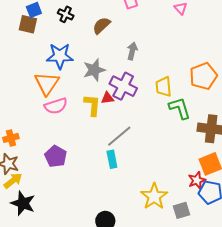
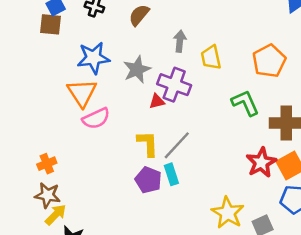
yellow trapezoid: (164, 87) -> (211, 57), moved
yellow L-shape: (92, 105) -> (148, 144), moved
purple pentagon: (56, 156) -> (148, 180), moved
red star: (197, 180) -> (261, 163), moved, size x1.4

